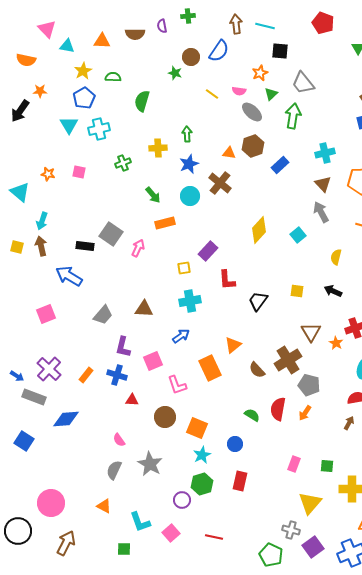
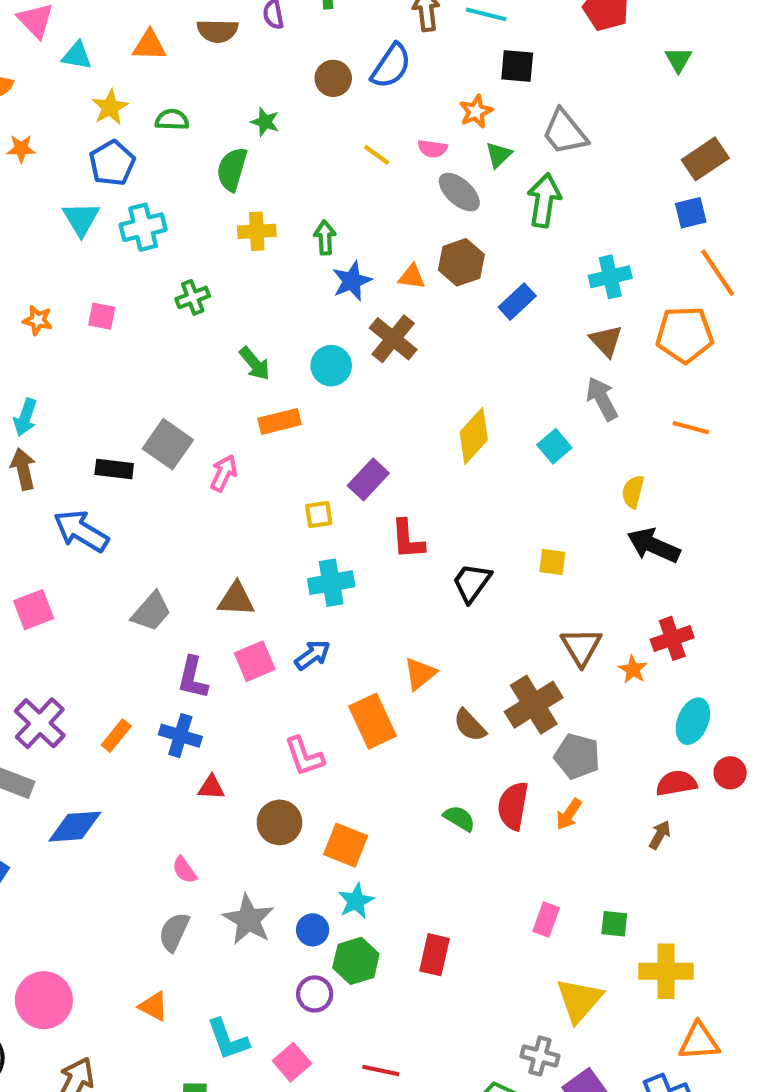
green star: (175, 73) -> (265, 122), moved
yellow cross: (158, 148) -> (257, 231), moved
blue star: (189, 164) -> (352, 281), moved
black arrow: (333, 291) -> (654, 545), moved, size x1.4
pink square: (153, 361) -> (255, 661), moved
blue circle: (235, 444) -> (313, 930), moved

